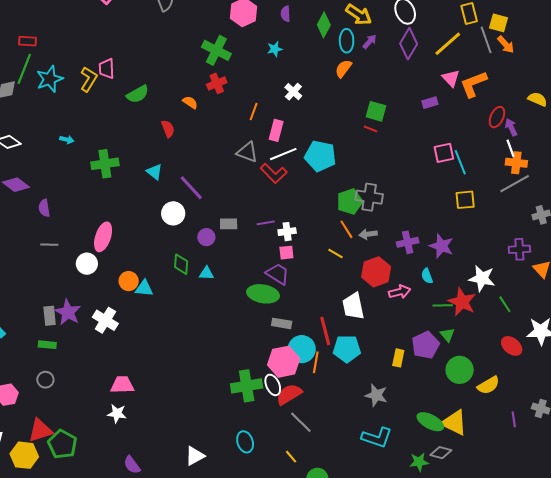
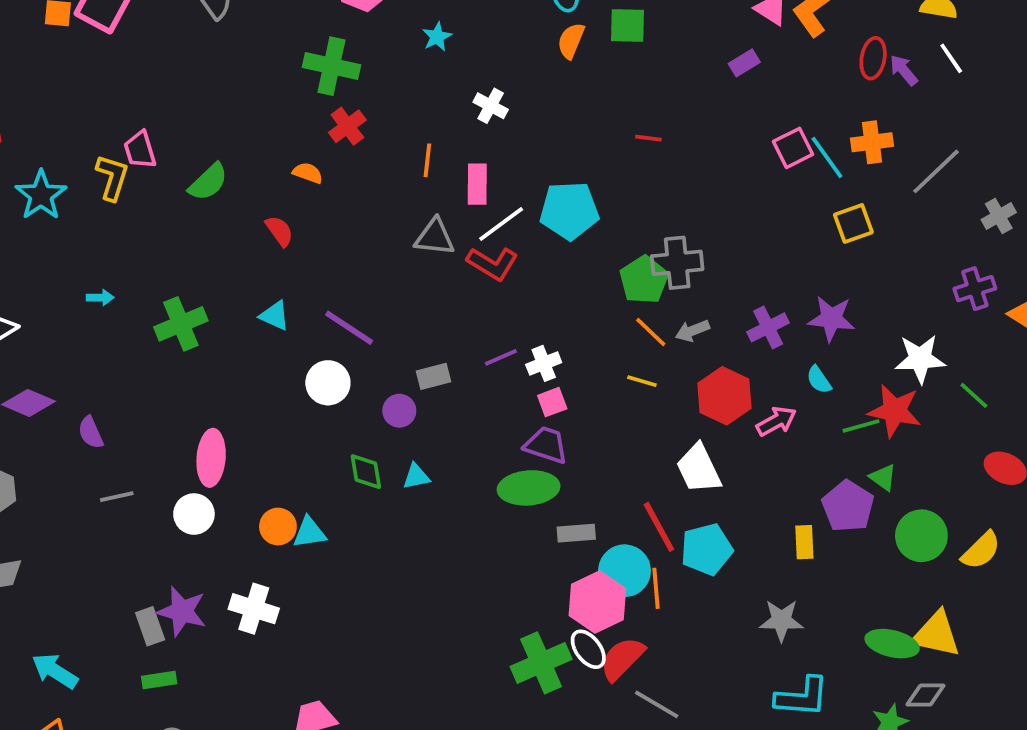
green square: (376, 111) -> (628, 25), moved
white line: (510, 148) -> (951, 58), moved
orange cross: (516, 163) -> (872, 142), moved

